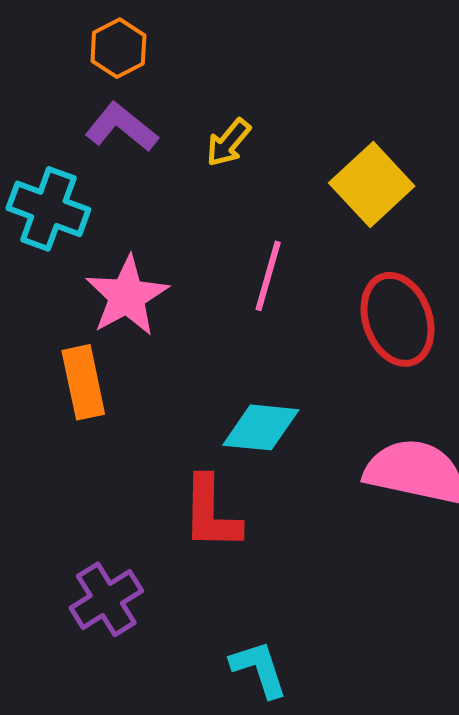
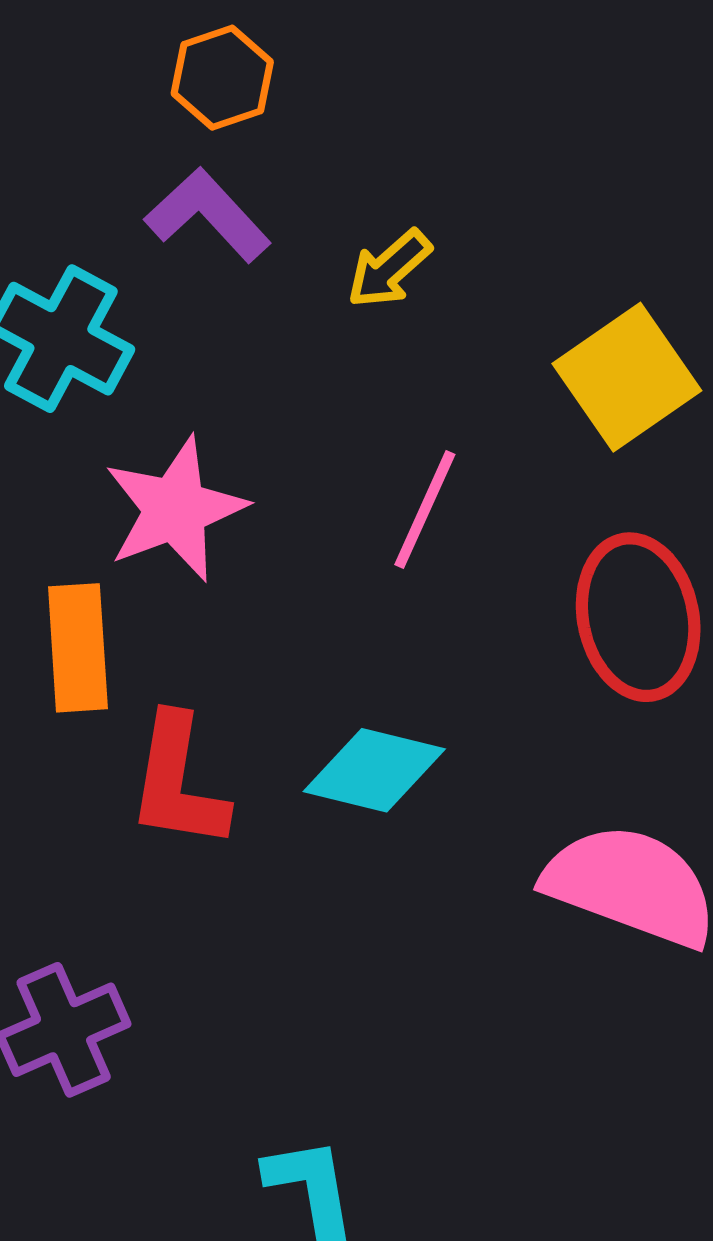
red L-shape: (211, 513) -> (178, 782), moved

